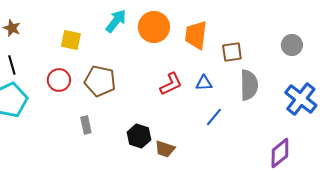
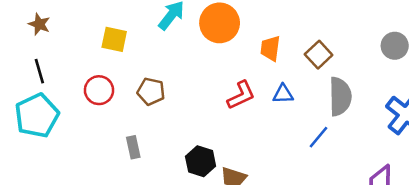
orange trapezoid: (196, 35) -> (270, 48), moved, size x0.7
brown square: (232, 52) -> (319, 55), turned -35
brown pentagon: (100, 81) -> (151, 91), size x0.7
blue line: (214, 117) -> (319, 137), moved

